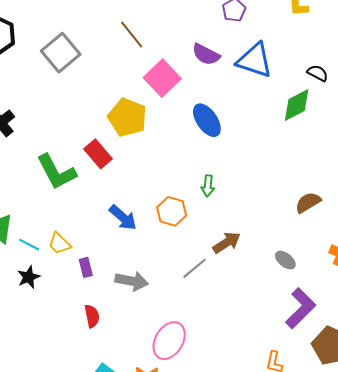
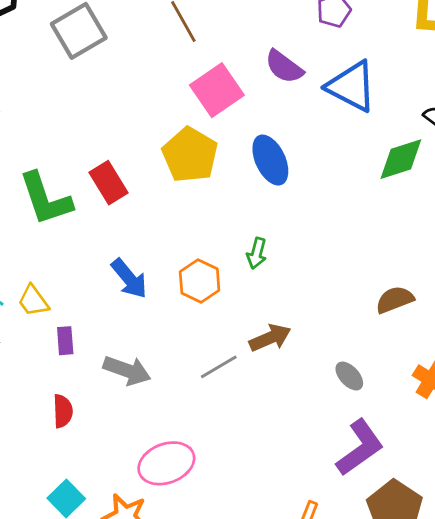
yellow pentagon: (127, 117) -> (190, 155), moved
pink ellipse: (169, 341) -> (166, 463), turned 30

